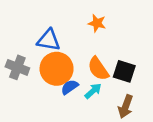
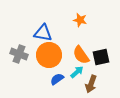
black square: (124, 71) -> (101, 57), turned -30
blue semicircle: (70, 87) -> (57, 79), moved
brown arrow: (126, 107) -> (91, 84), moved

